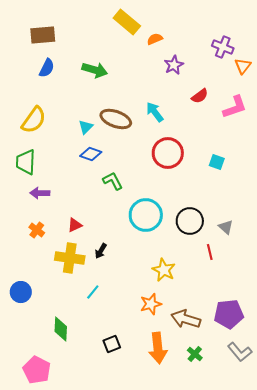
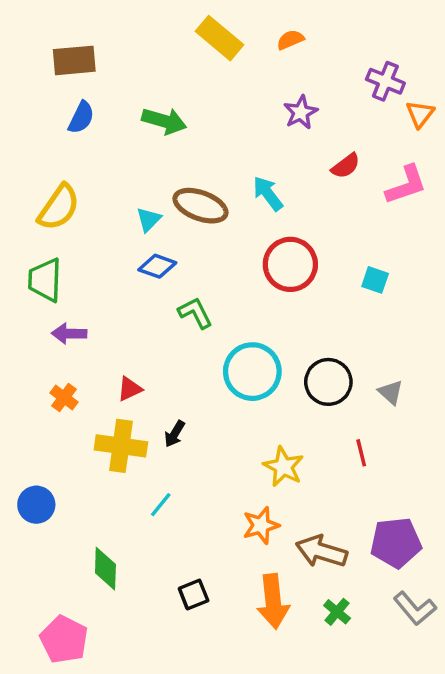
orange semicircle: (155, 39) -> (290, 40), moved
red line: (210, 252) -> (361, 453), moved

